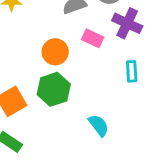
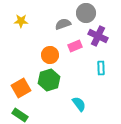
pink rectangle: (93, 38) -> (75, 46), turned -48

